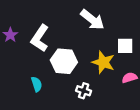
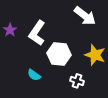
cyan semicircle: (37, 84) -> (34, 75), turned 144

